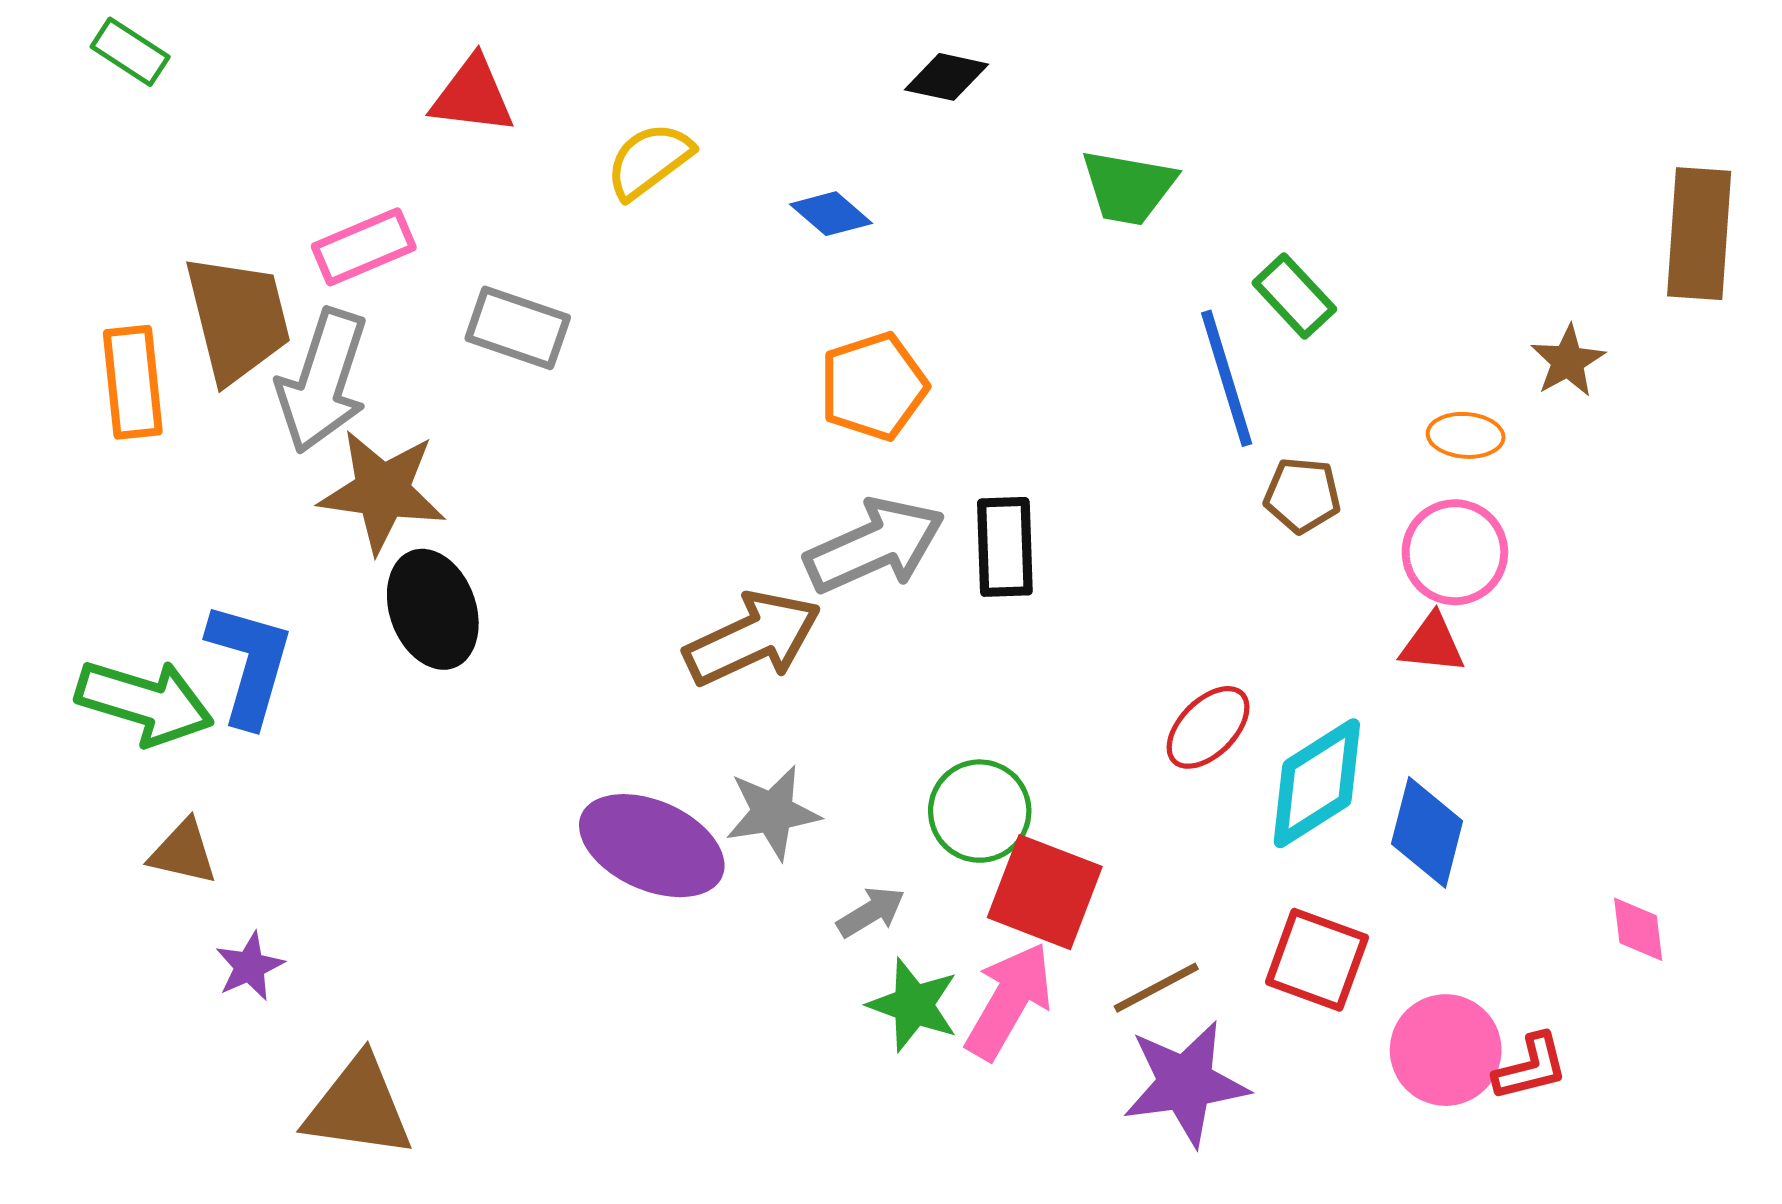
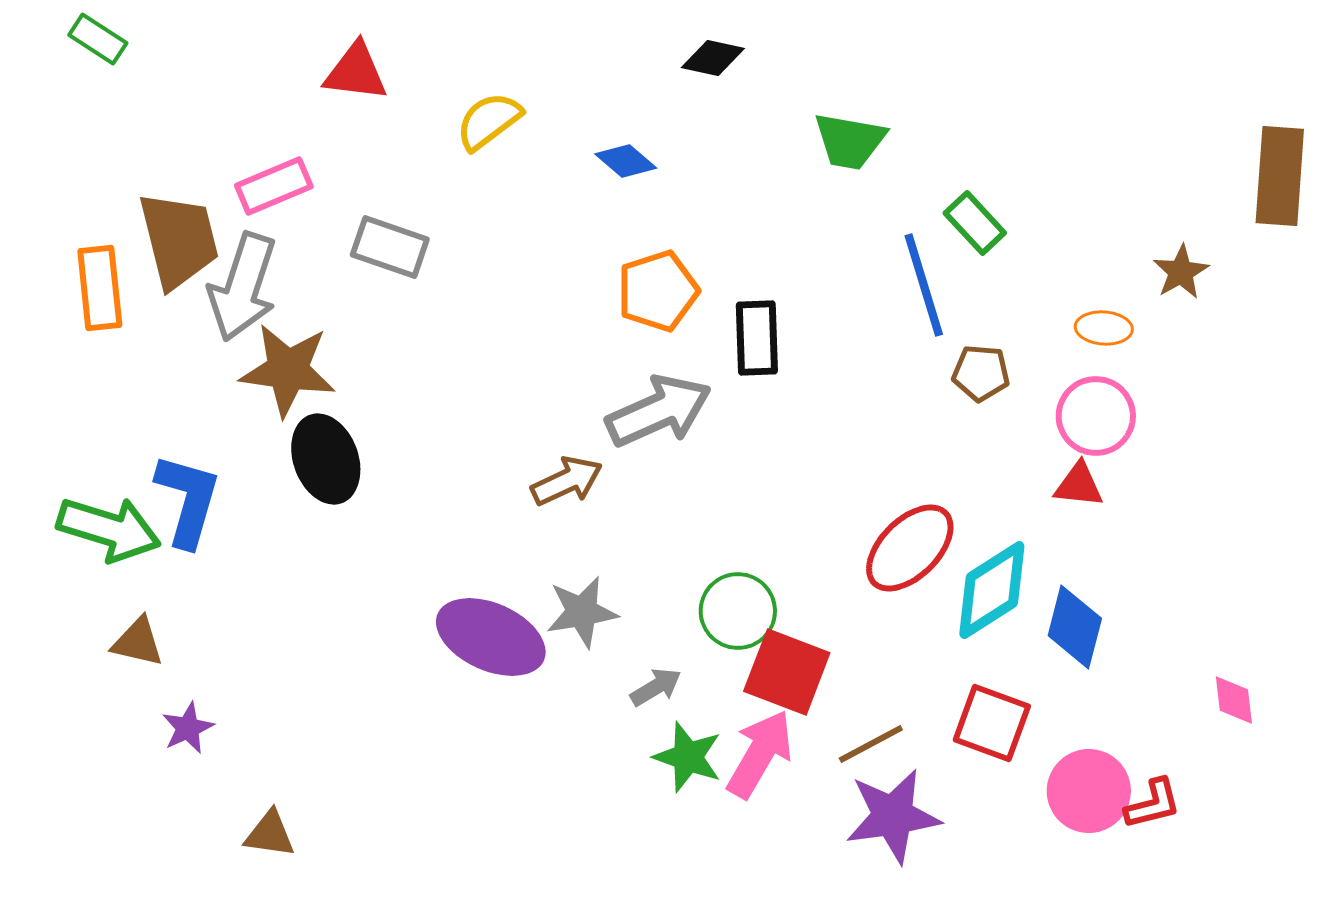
black rectangle: (1005, 547) -> (757, 338), moved
brown arrow: (753, 639) -> (567, 481), size x0.7
red ellipse: (1208, 727) -> (910, 548), size x1.4
brown triangle: (358, 1107) -> (270, 834), size x0.6

